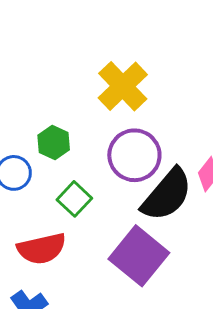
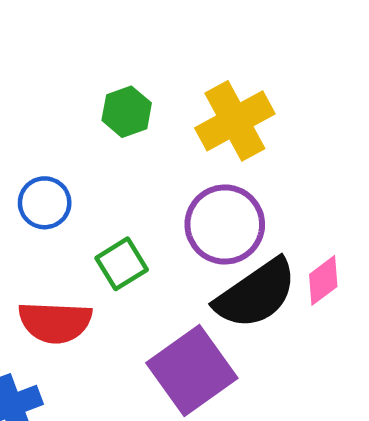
green hexagon: (54, 142) -> (127, 112), moved

